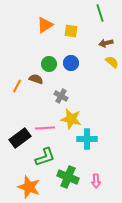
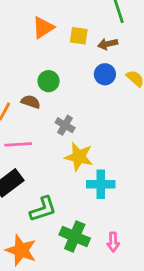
brown arrow: (106, 43) -> (108, 44), moved
blue circle: (71, 63) -> (105, 74), moved
pink line: (45, 128) -> (18, 144), moved

